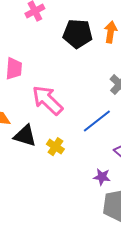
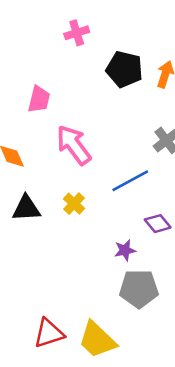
black triangle: (25, 136) -> (26, 208), moved, turned -30
purple star: (102, 177) -> (125, 250), turned -30

